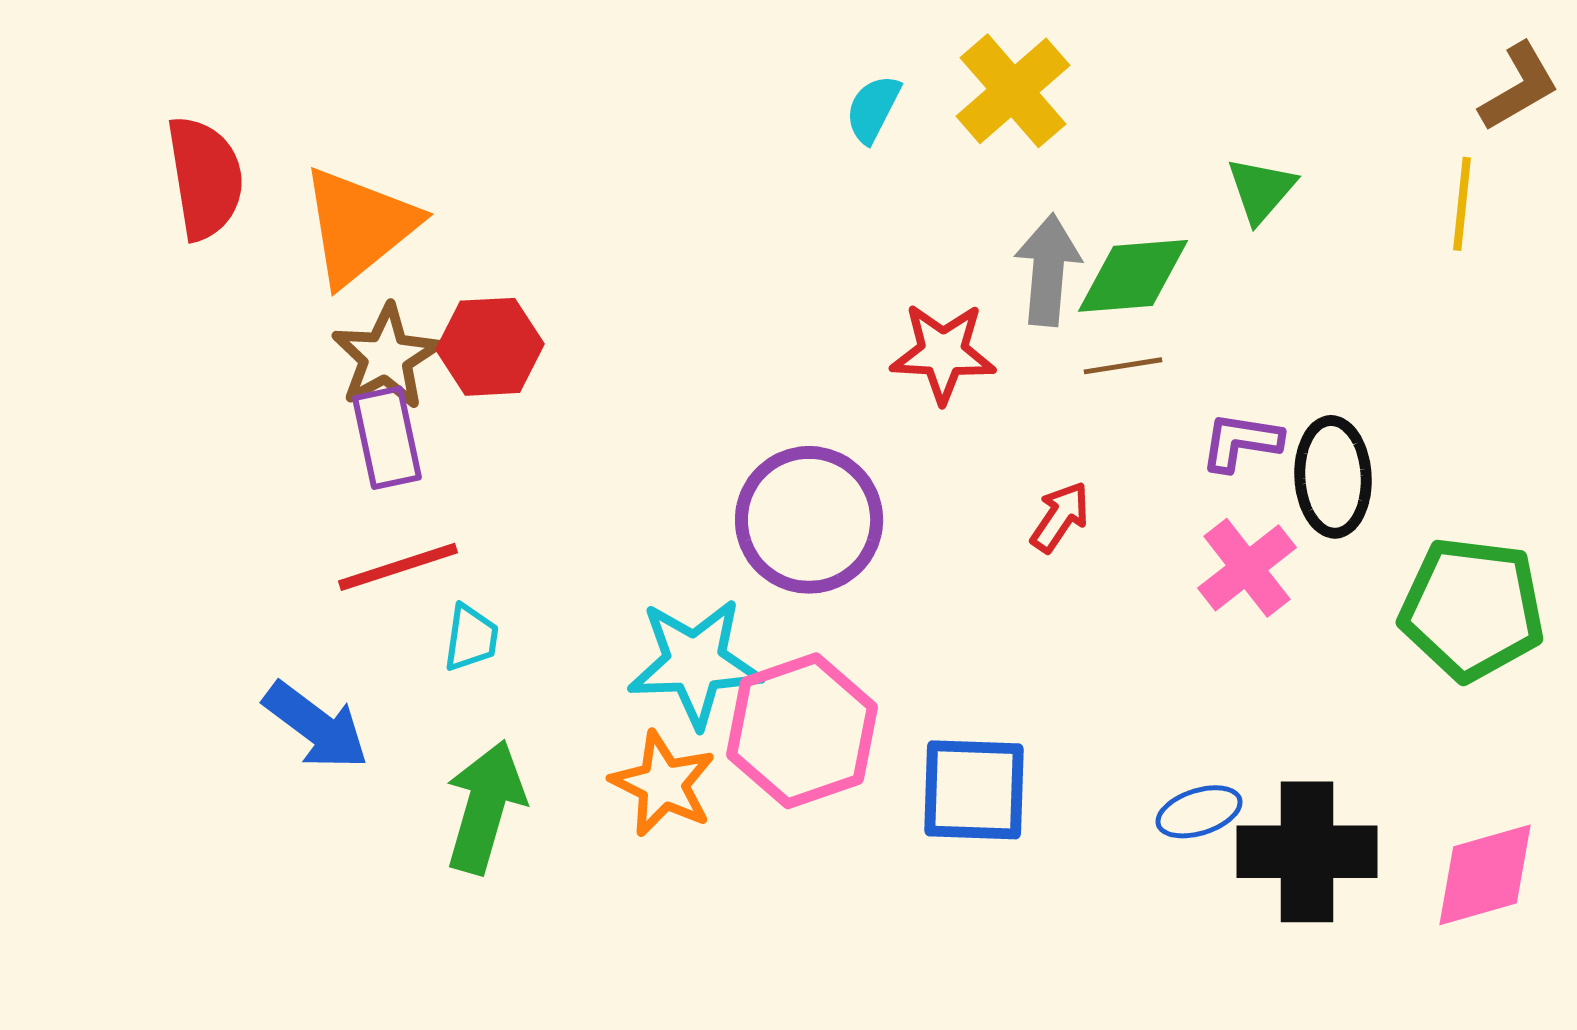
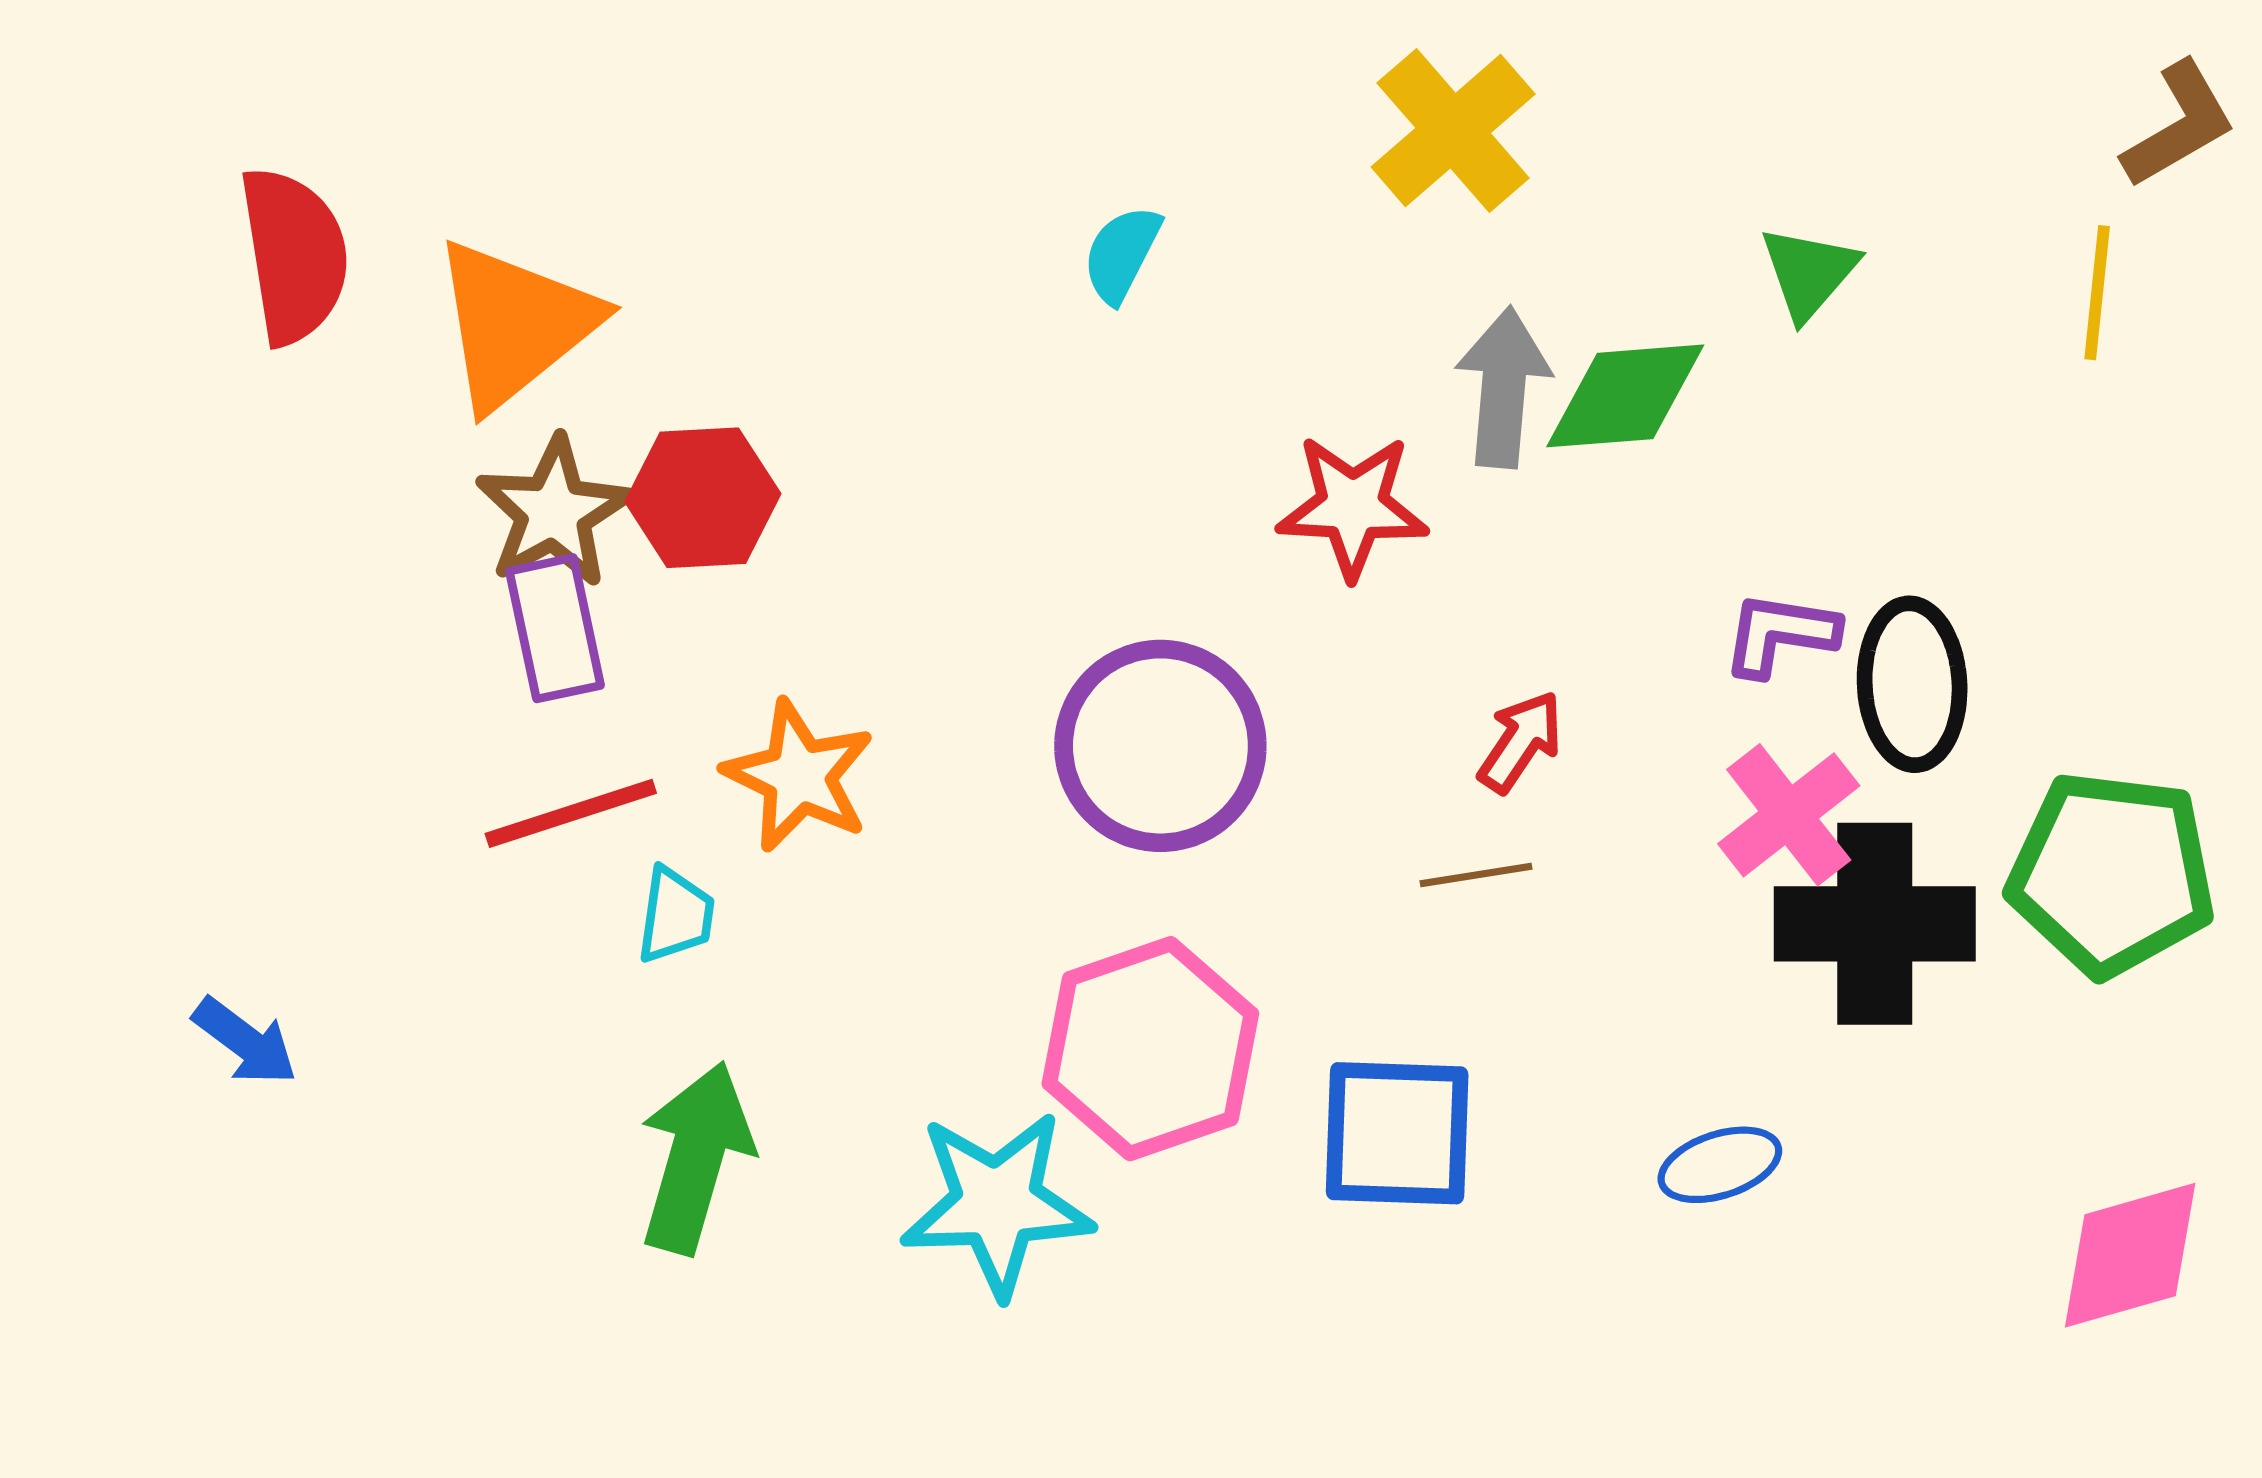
cyan semicircle: (873, 109) -> (1122, 254), moved
brown line: (1123, 366) -> (1476, 875), moved
cyan star: (695, 663) -> (997, 1204), moved
blue arrow: (316, 726) -> (245, 1041), moved, size x0.7
orange star: (663, 784) -> (799, 776), moved
black cross: (1307, 852) -> (1875, 924), moved

